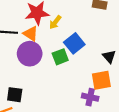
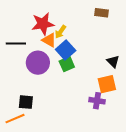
orange triangle: (31, 34) -> (49, 40), moved
blue square: (74, 43) -> (66, 50), moved

